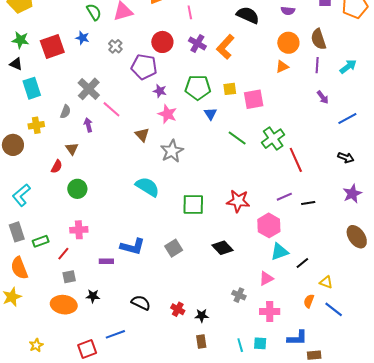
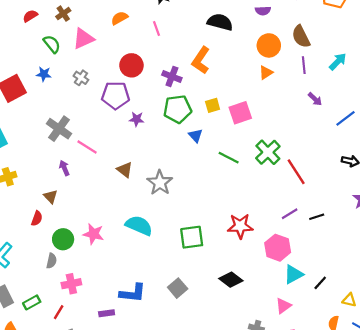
purple cross: (197, 43) -> (172, 76), moved
gray semicircle: (65, 112) -> (52, 261), moved
pink star: (167, 114) -> (93, 234), moved

